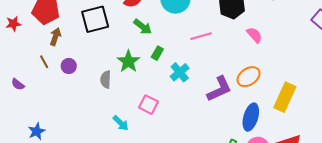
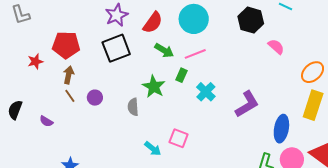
pink line: (201, 36) -> (195, 54), moved
brown arrow: (55, 37) -> (69, 75), moved
orange ellipse: (249, 77) -> (313, 72), moved
pink square: (149, 105) -> (179, 138), moved

